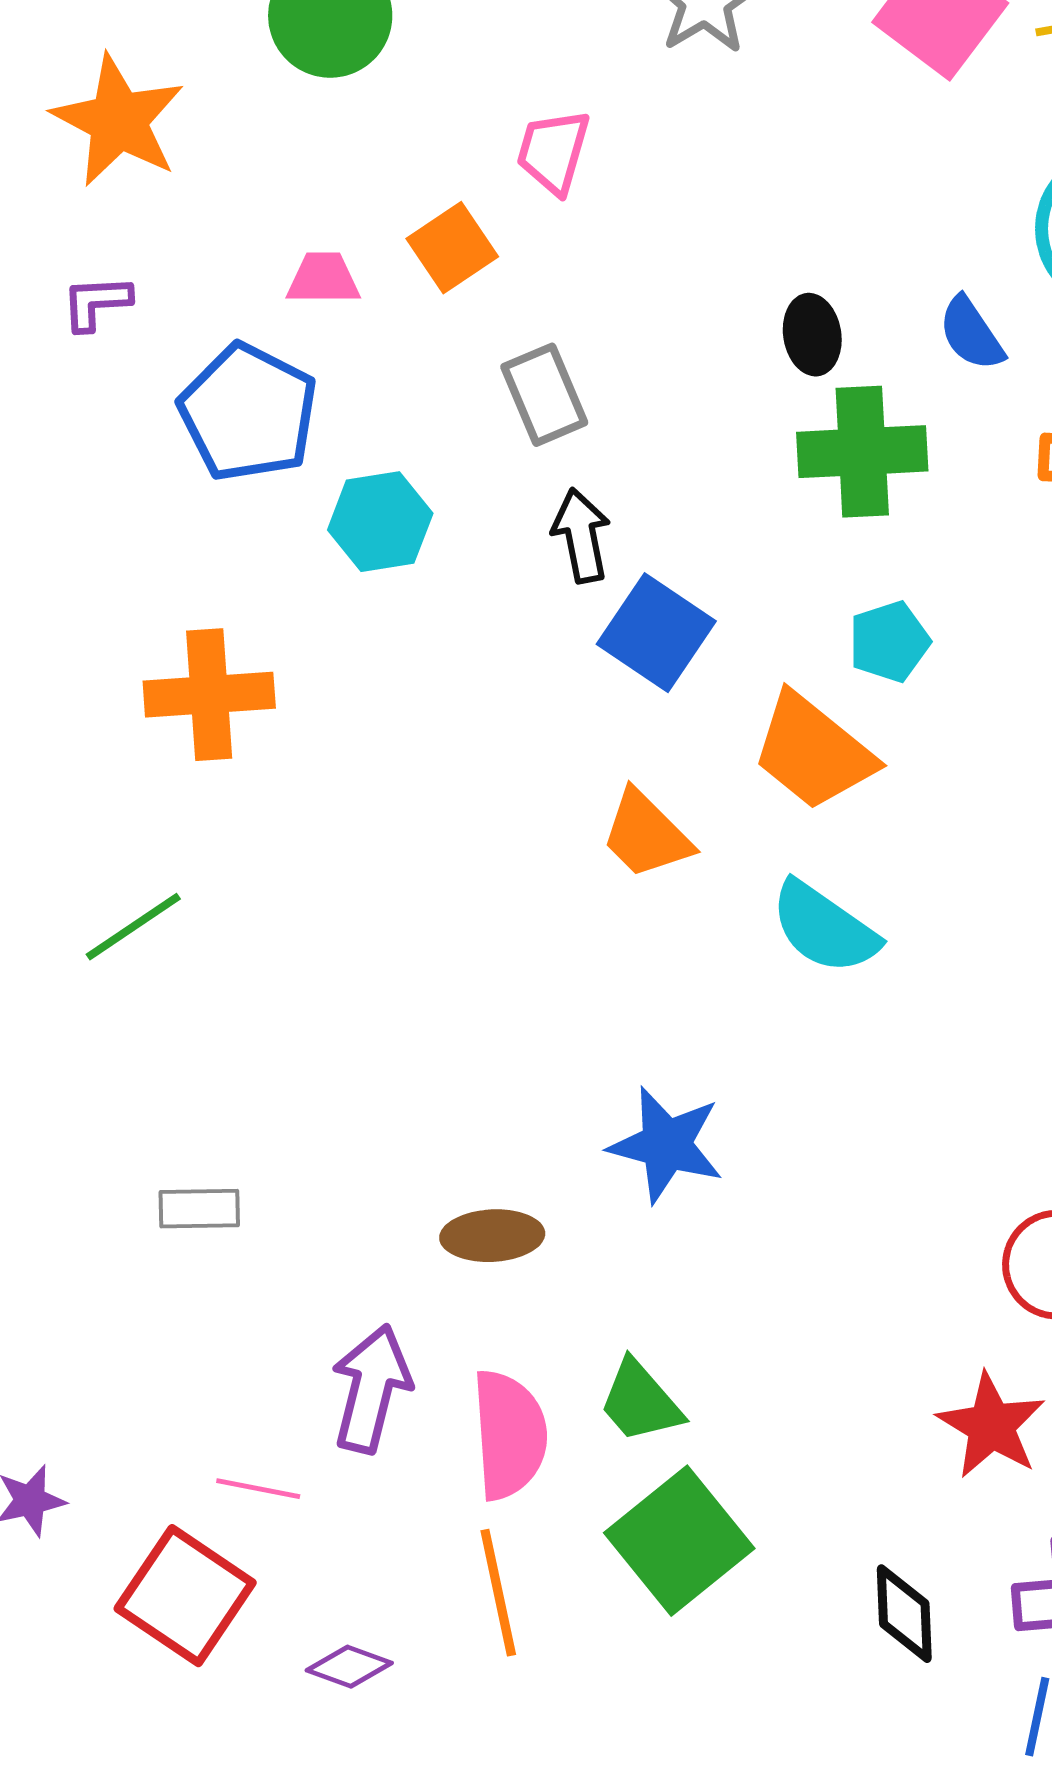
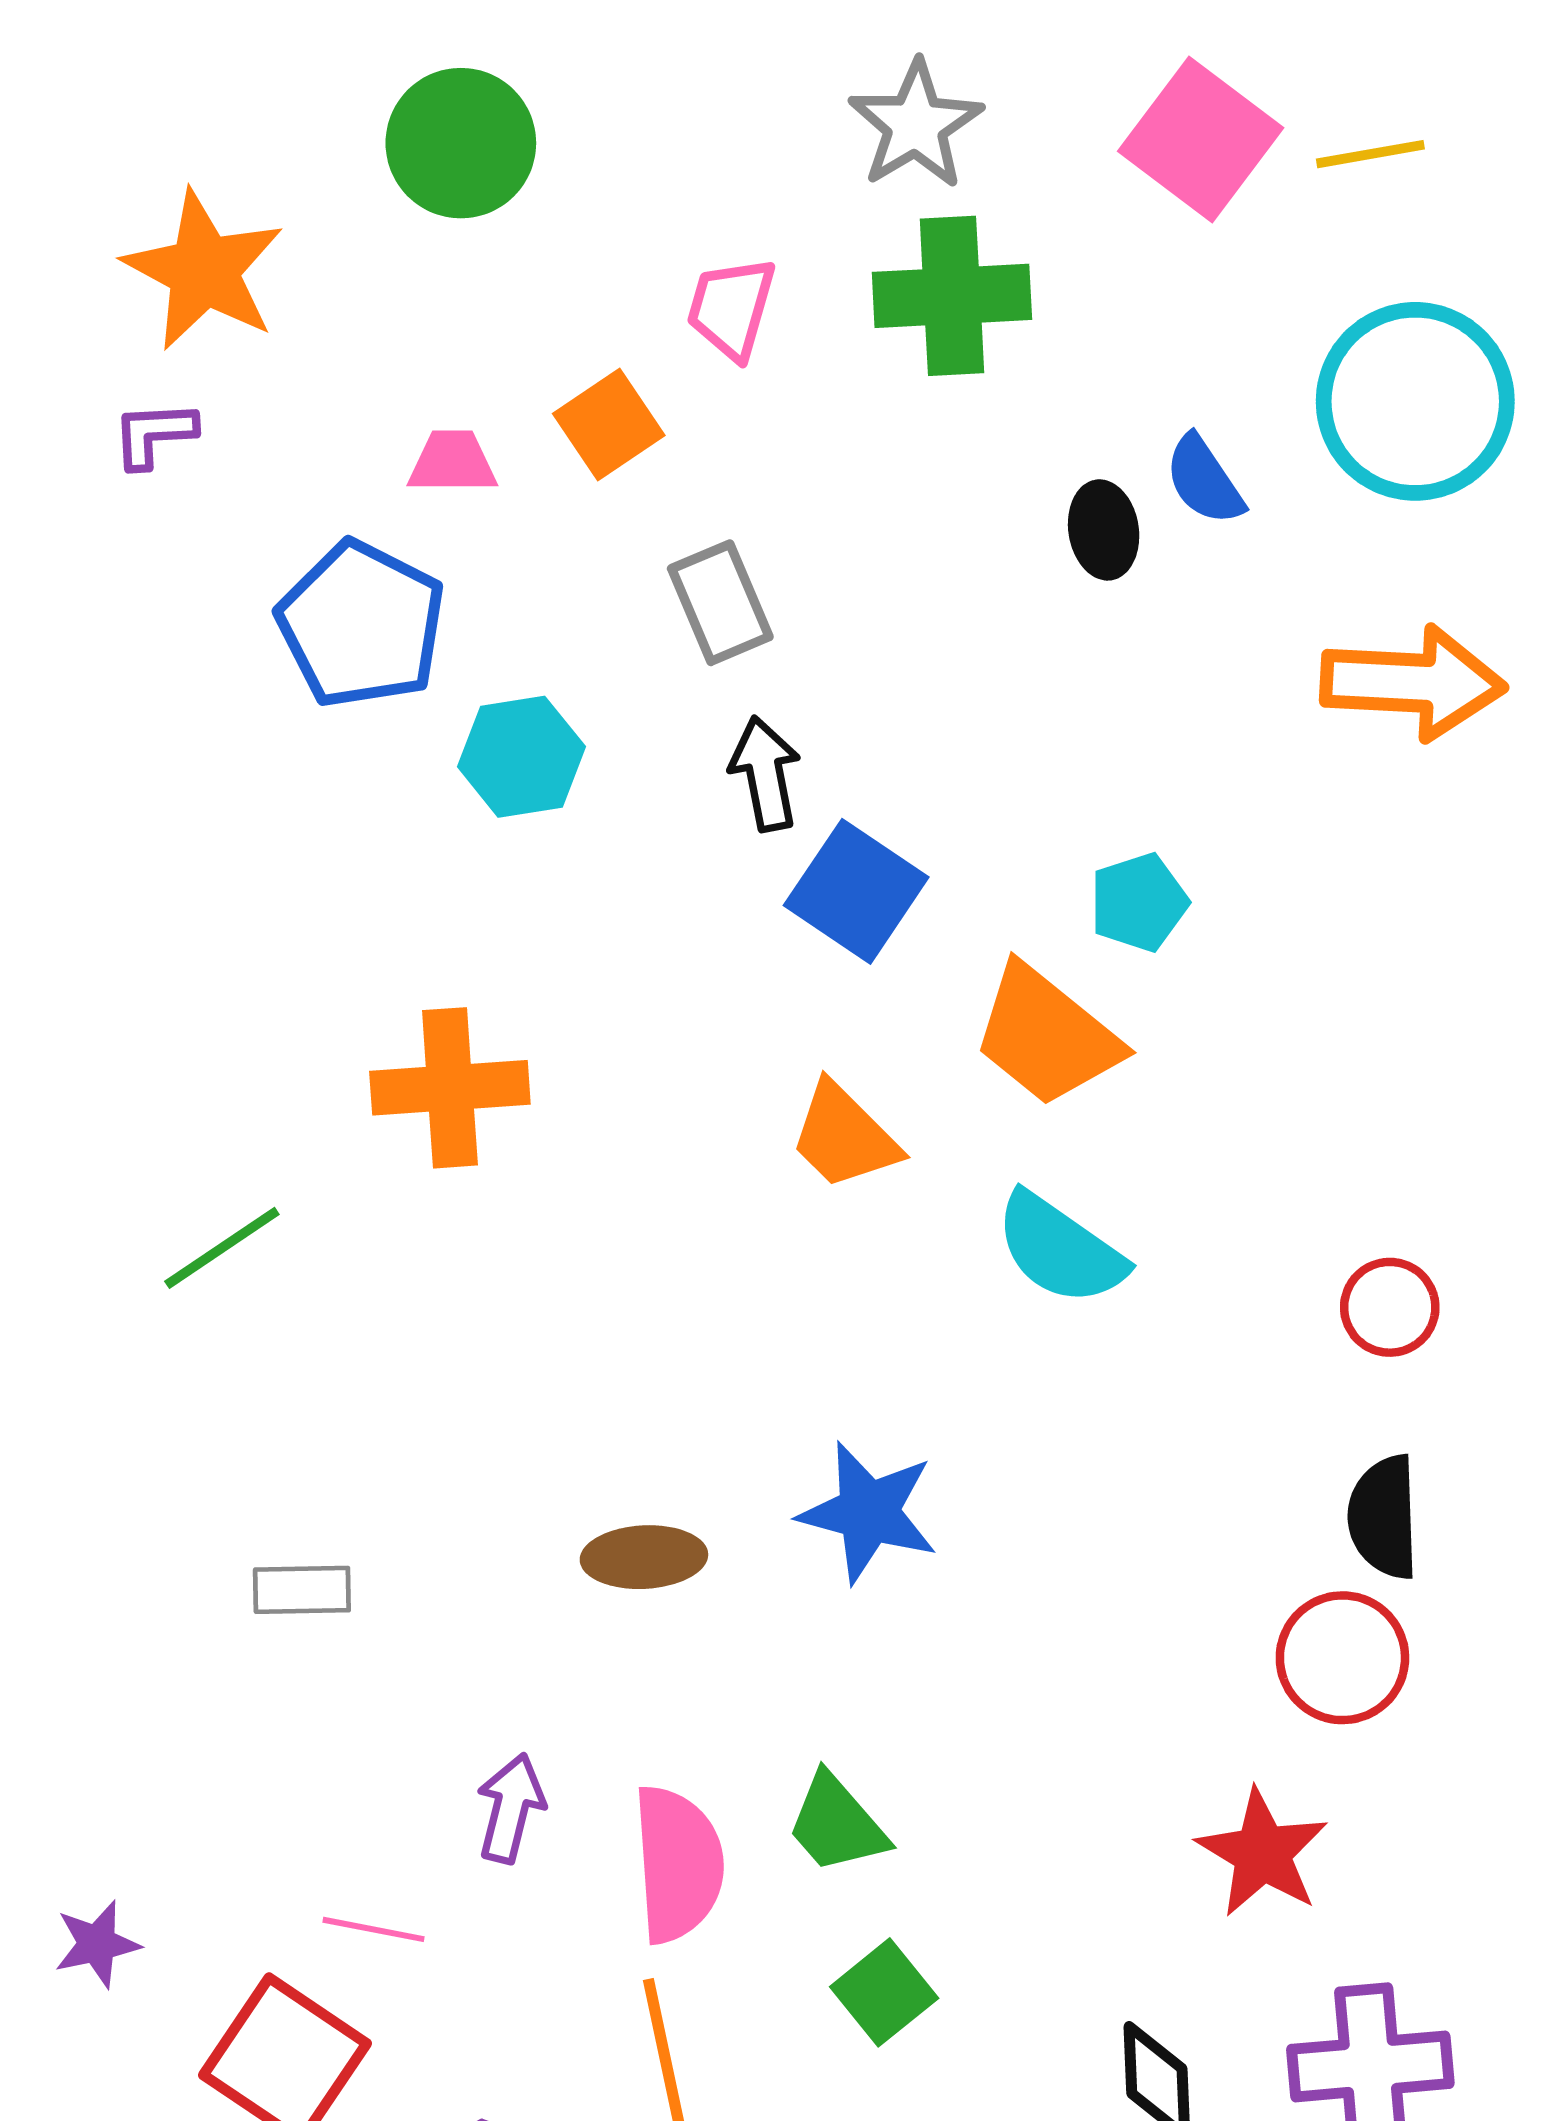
purple L-shape: (96, 303) -> (154, 434), moved
blue semicircle: (971, 334) -> (1204, 480), moved
black ellipse: (812, 335) -> (1104, 530), moved
green cross: (862, 452) -> (952, 296), moved
orange cross: (209, 695) -> (450, 1088), moved
brown ellipse: (492, 1236) -> (644, 1557), moved
purple arrow: (371, 1389) -> (511, 1808), size x0.7
green square: (679, 1541) -> (884, 1992), size x0.6

